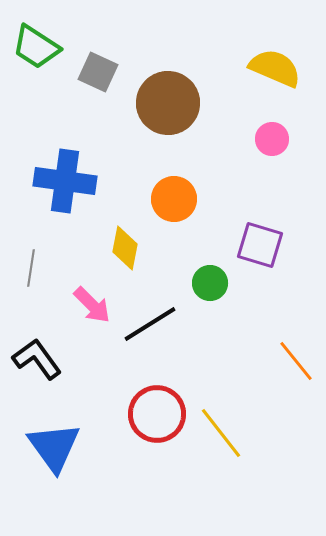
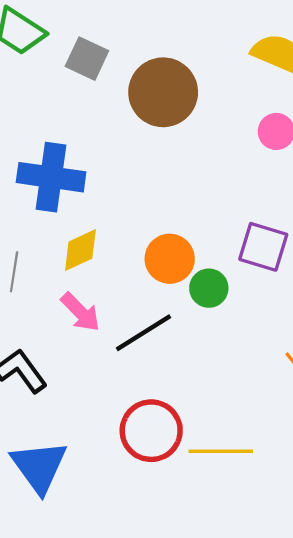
orange circle: (174, 199) -> (170, 259), moved
yellow diamond: (125, 248) -> (80, 250), moved, turned 54
yellow line: (221, 433) -> (221, 451), turned -52

